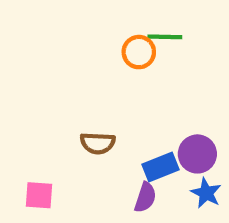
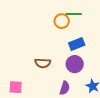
purple circle: (197, 154) -> (75, 64), moved
blue rectangle: (161, 167) -> (77, 44), moved

